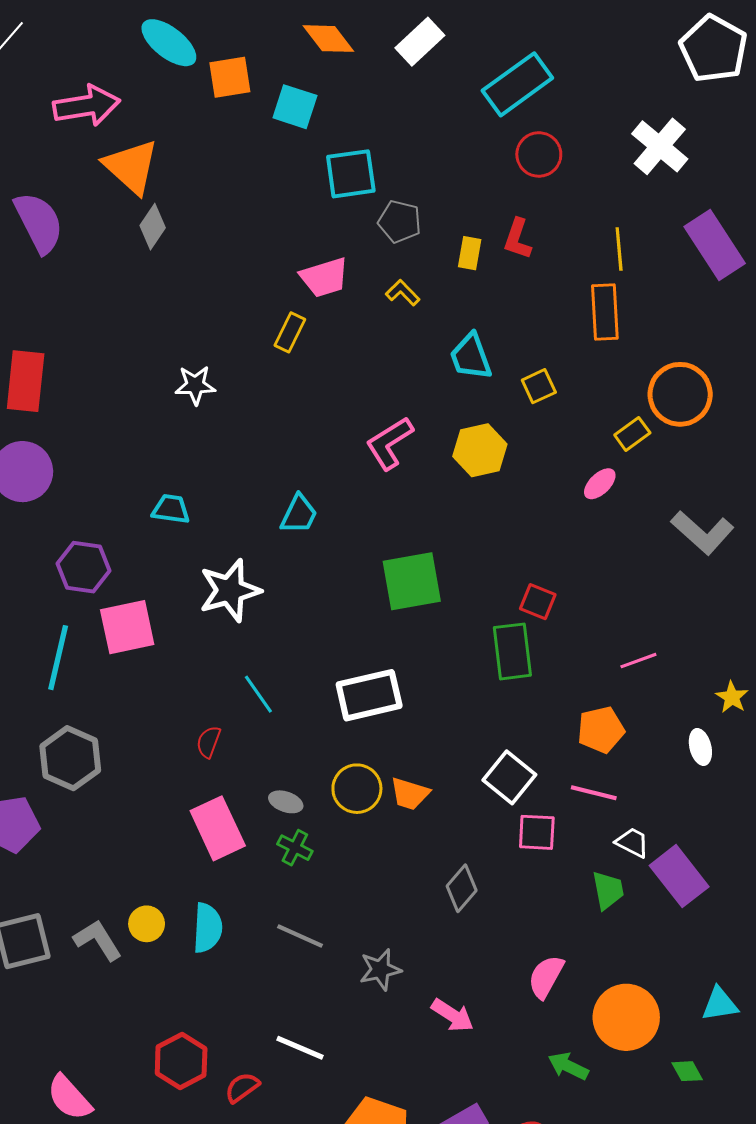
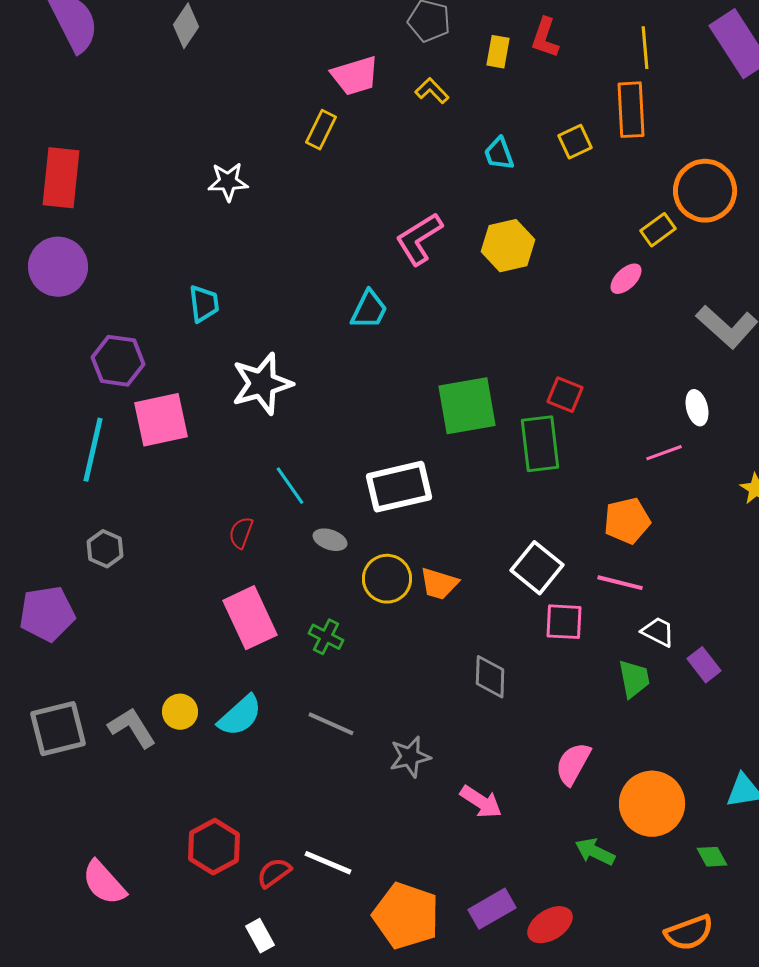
cyan trapezoid: (471, 357) -> (499, 154), size x0.7
yellow square: (539, 386) -> (575, 142), moved
cyan trapezoid: (171, 509) -> (204, 304), turned 75
cyan trapezoid: (299, 514) -> (369, 310), moved
green square: (412, 581) -> (467, 406), moved
white ellipse: (700, 747) -> (697, 408), moved
gray hexagon: (70, 758) -> (105, 549), size x0.6
gray ellipse: (286, 802) -> (330, 540), moved
purple rectangle: (679, 876) -> (704, 665), size x0.6
gray diamond: (462, 888) -> (490, 677), turned -39
cyan semicircle: (208, 928) -> (240, 716), turned 45
white line: (300, 1048) -> (328, 863), moved

